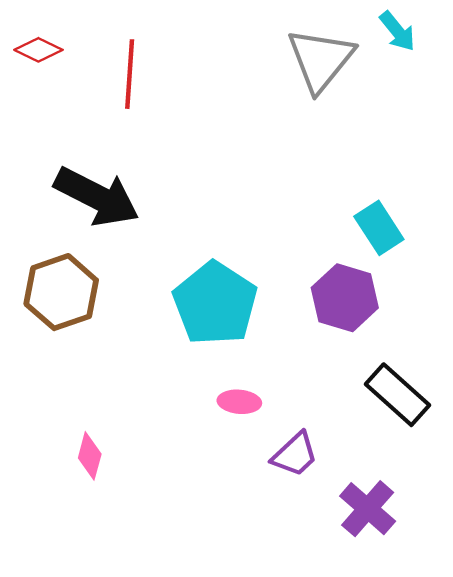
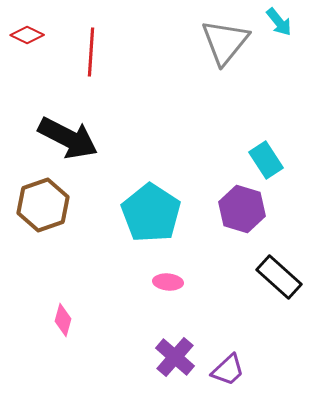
purple trapezoid: (295, 455) -> (228, 370), moved
purple cross: (368, 509) -> (175, 357), moved

